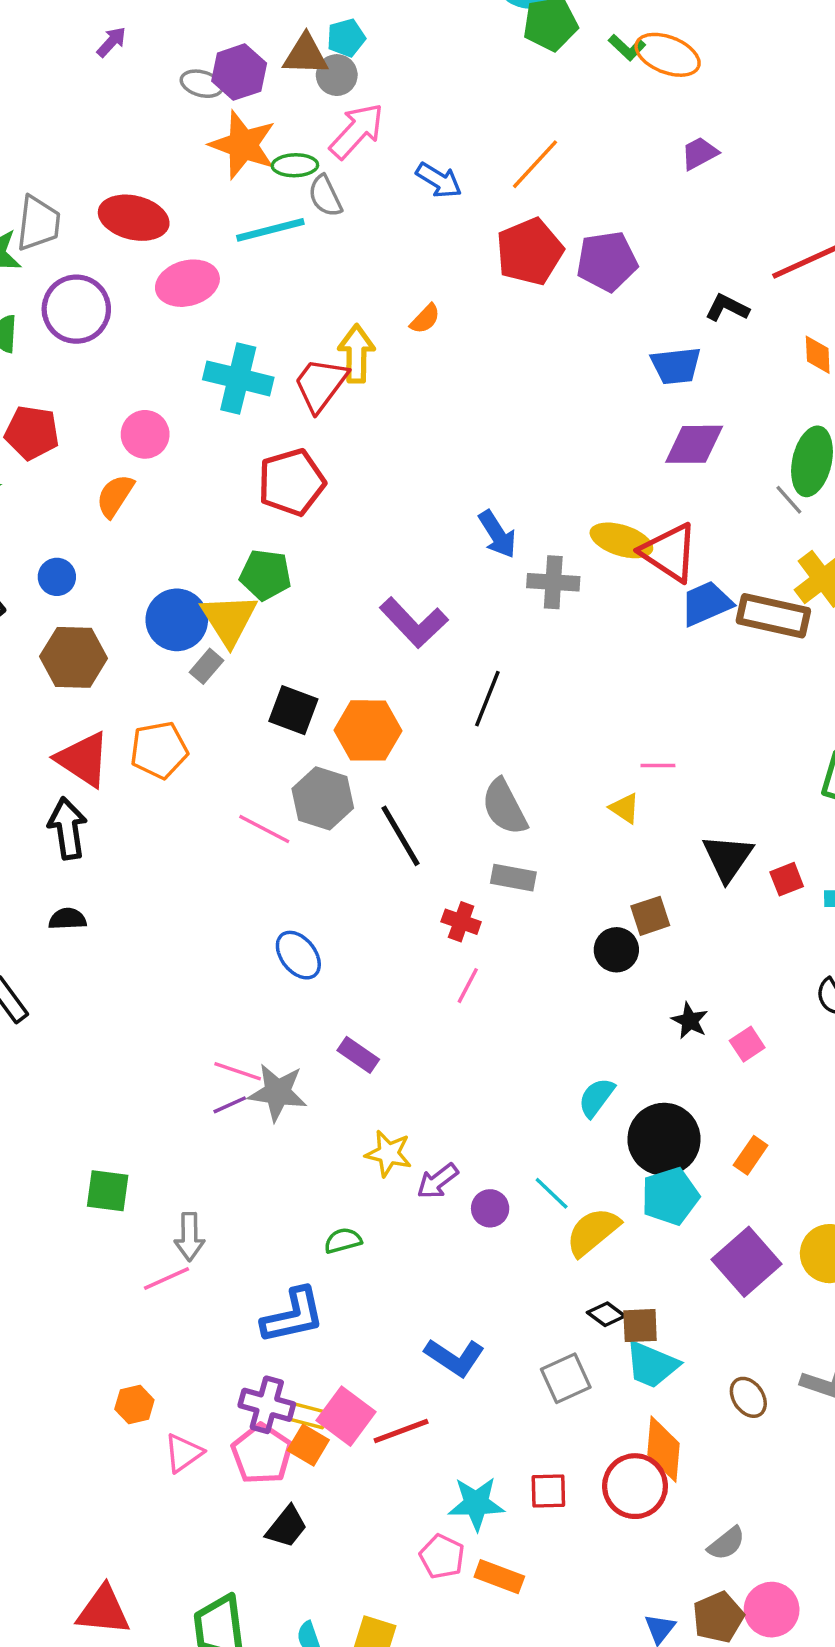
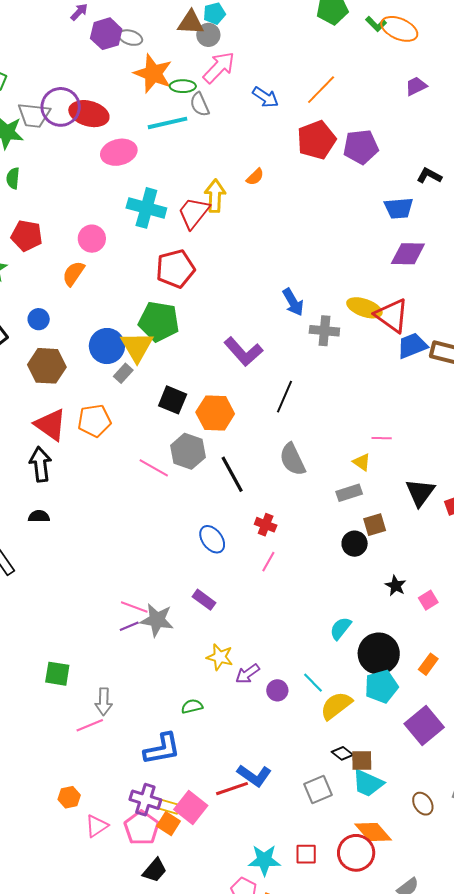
purple hexagon: (239, 72) -> (106, 34), moved
gray trapezoid: (38, 223) -> (34, 115), turned 88
purple circle: (76, 309) -> (61, 107), moved
green pentagon: (266, 575) -> (159, 322), size x1.4
gray rectangle: (513, 878) -> (349, 493), moved, turned -30
blue ellipse: (298, 955) -> (212, 539), moved
red line: (401, 1431) -> (232, 789), moved
orange diamond: (663, 1449) -> (373, 832), turned -48

